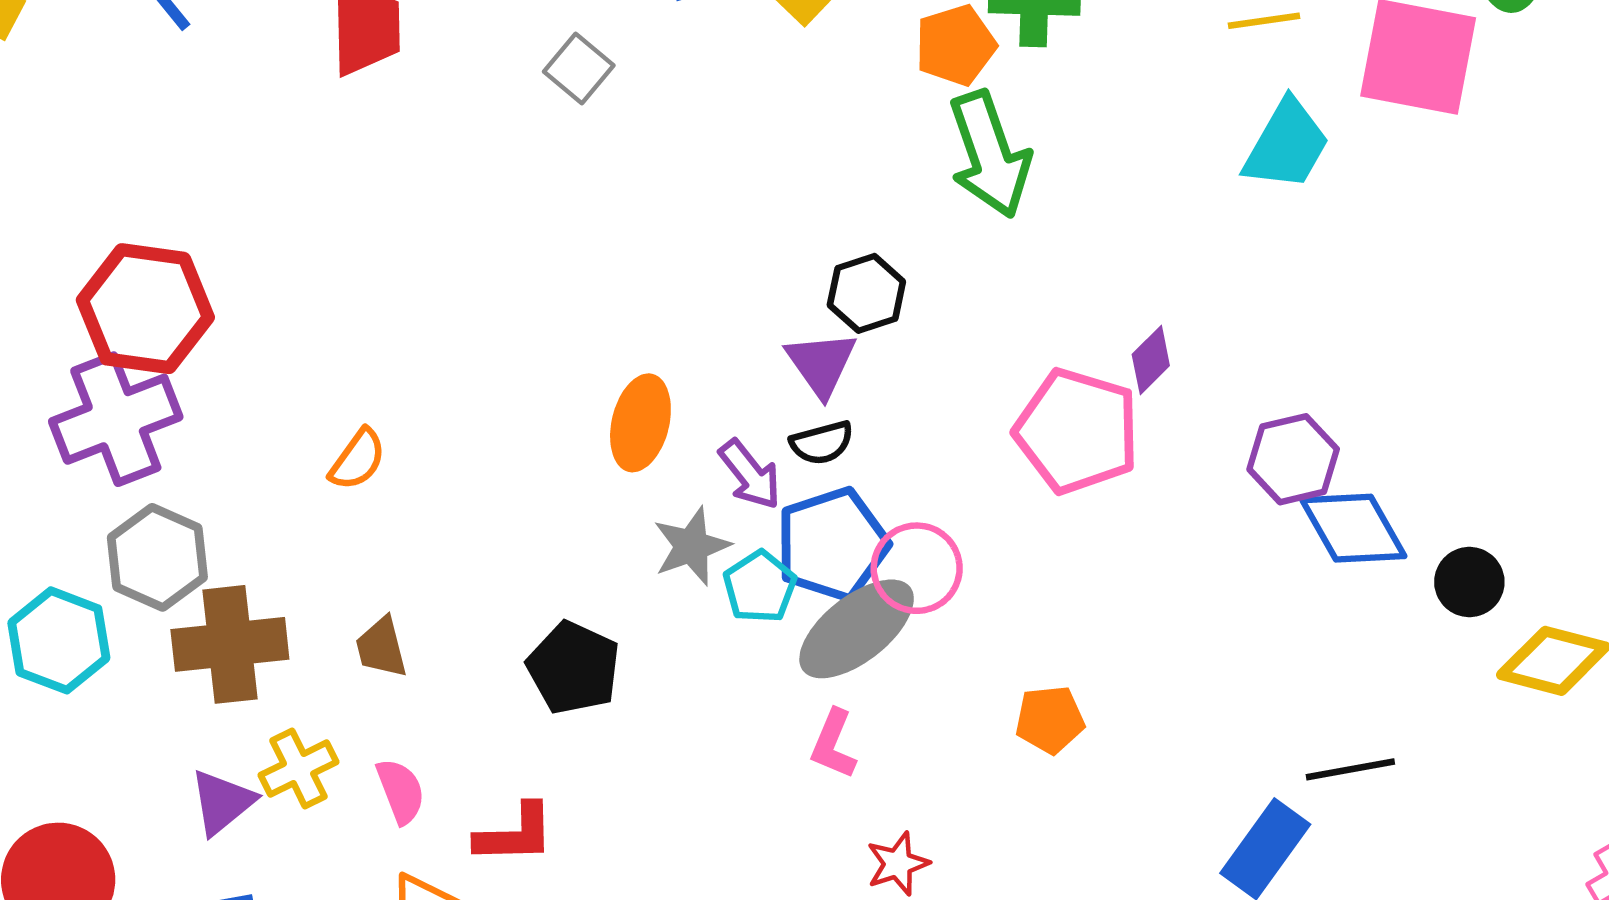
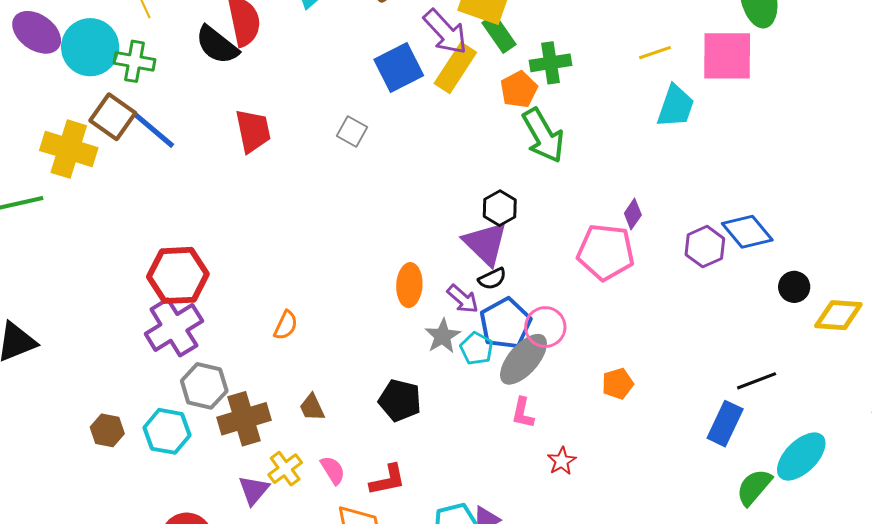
purple triangle: (821, 364) -> (485, 243), size x1.4
blue diamond: (1353, 528) -> (747, 232), moved

